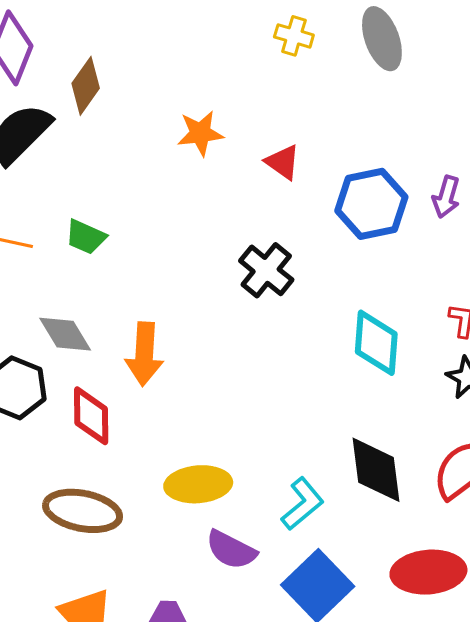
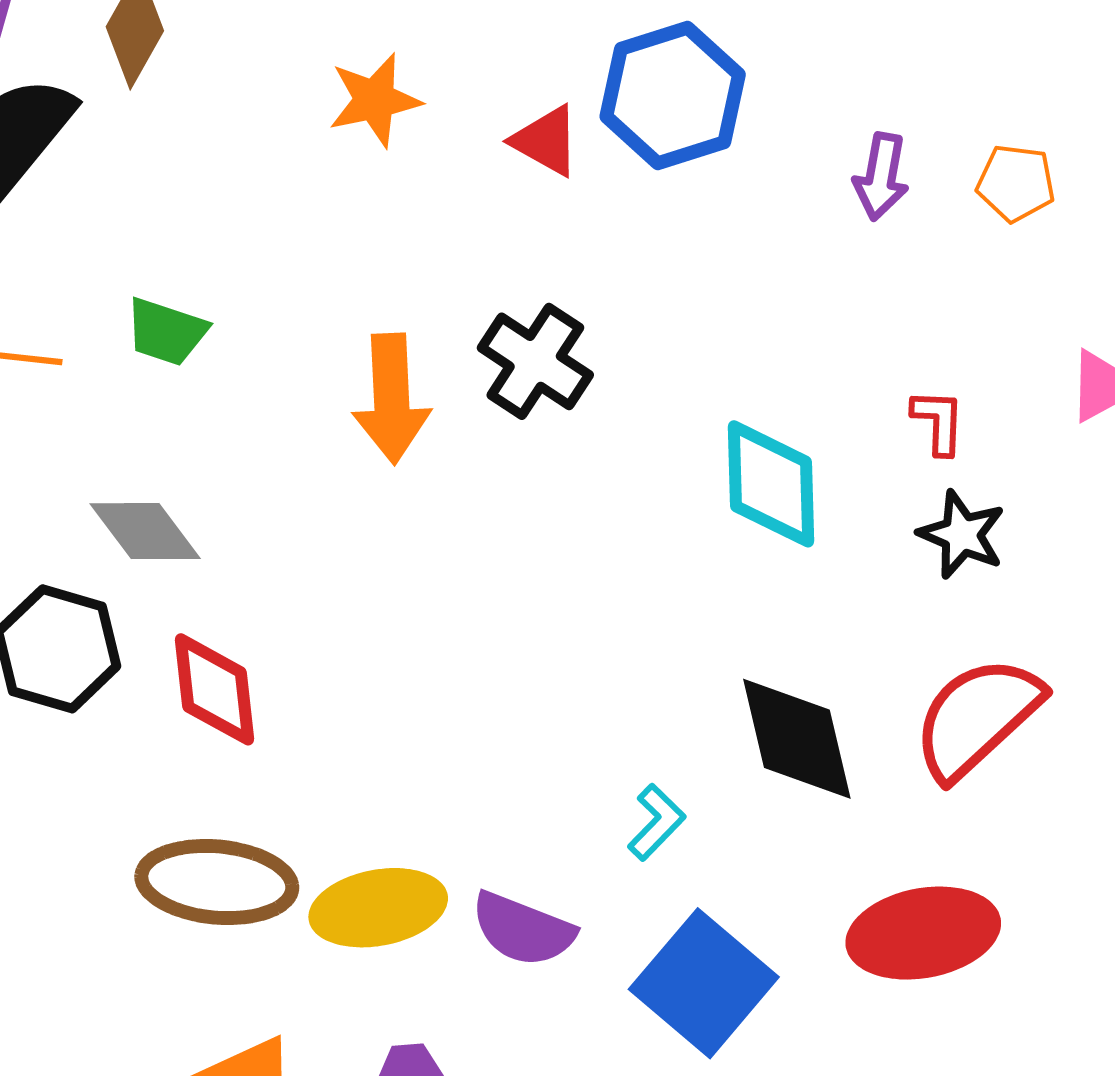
blue hexagon: (371, 204) -> (673, 96), moved
orange arrow: (144, 354) -> (391, 399), moved
yellow ellipse: (198, 484) -> (378, 908), moved
cyan L-shape: (302, 504) -> (656, 822), size x0.7

